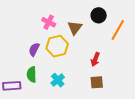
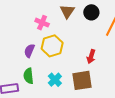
brown triangle: (75, 28) -> (67, 11), moved
brown square: (97, 82) -> (82, 80), moved, size x1.5

